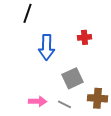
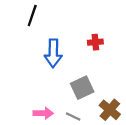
brown cross: (98, 98) -> (110, 110), turned 36

